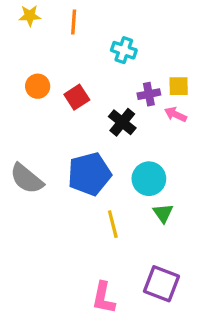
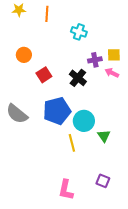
red square: (77, 97) -> (44, 75), moved
cyan circle: (149, 179) -> (84, 121), moved
purple square: (161, 284) -> (103, 181), size x0.6

